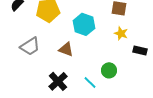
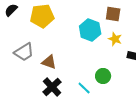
cyan hexagon: (84, 24) -> (90, 30), moved
brown triangle: (66, 49) -> (49, 62), moved

